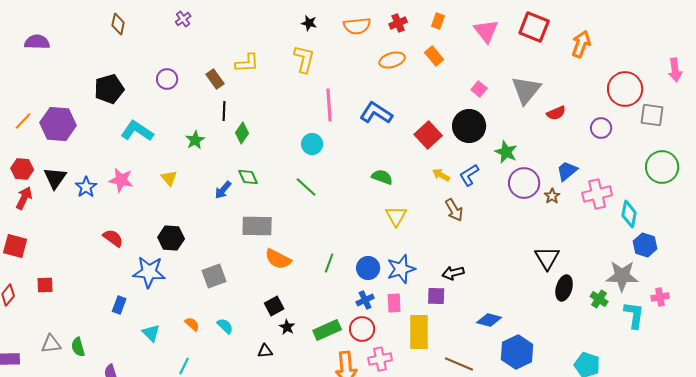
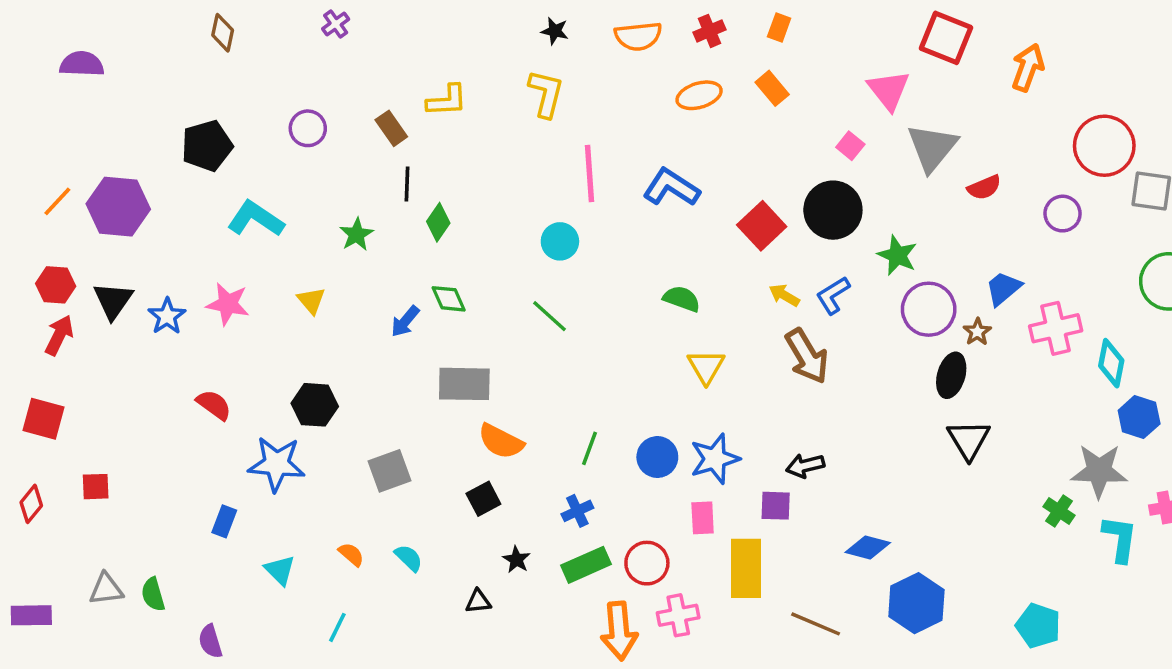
pink triangle: (486, 31) -> (889, 90), moved
brown arrow: (454, 210) -> (807, 356), size x1.4
black ellipse: (564, 288) -> (951, 375), moved
blue cross: (365, 300) -> (577, 511), moved
black square: (274, 306) -> (483, 499), moved

